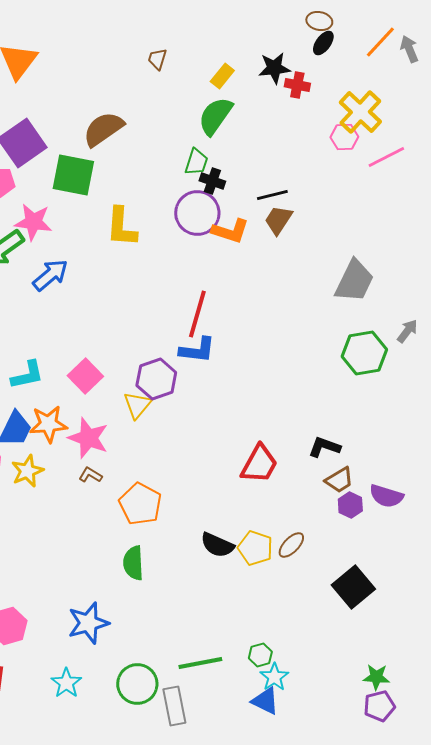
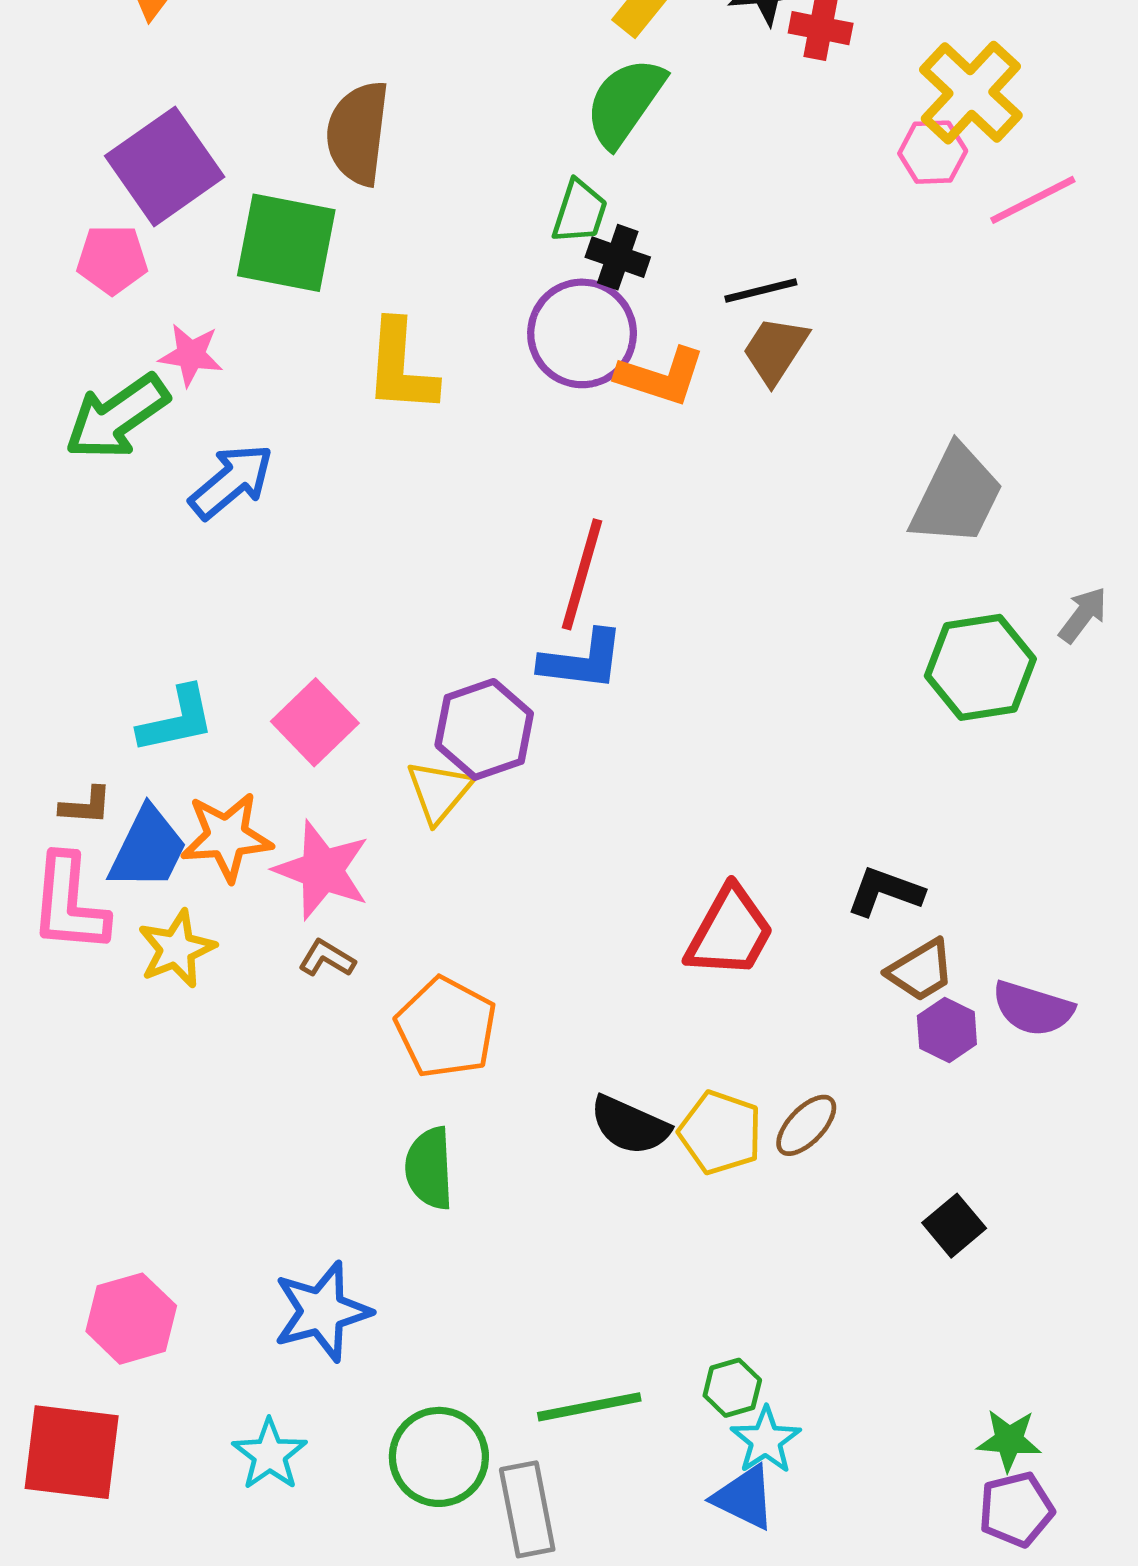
brown semicircle: (103, 129) -> (358, 133), turned -48
pink star: (33, 222) -> (191, 355), size x0.7
black square: (353, 587) -> (954, 1226), size x0.6

